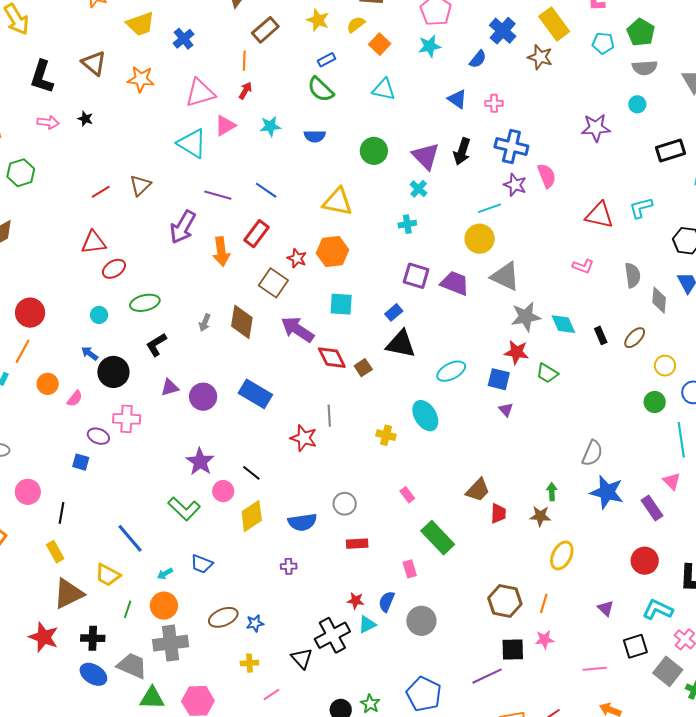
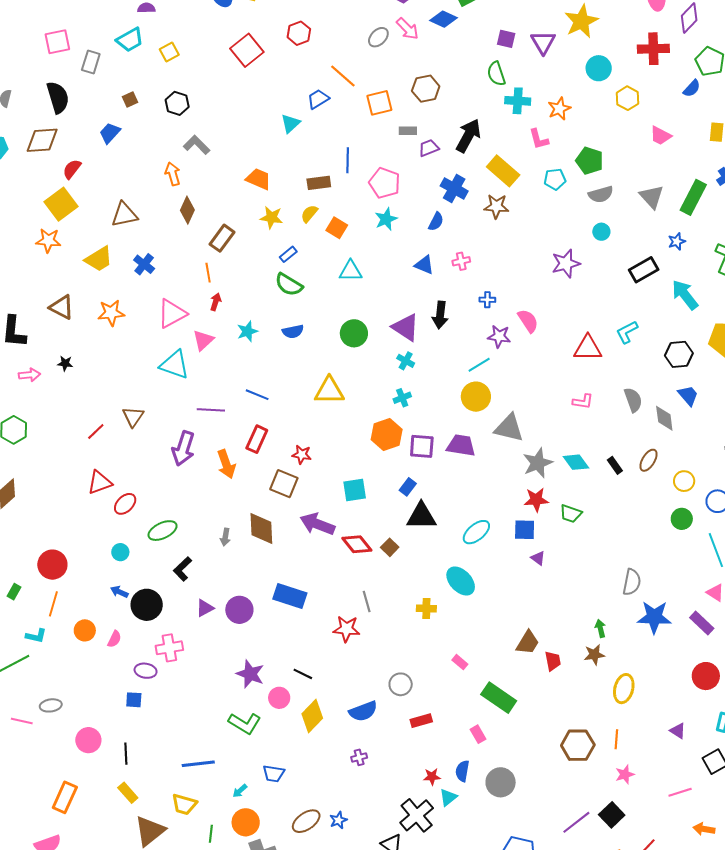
blue cross: (511, 147) -> (487, 300), size x0.5
orange hexagon: (332, 251) -> (387, 435), moved
blue line: (130, 538) -> (198, 764), turned -44
black square: (513, 650) -> (612, 815), moved, turned -30

